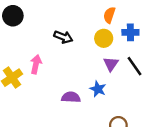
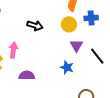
black line: (134, 66) -> (97, 56), moved
purple semicircle: (71, 97) -> (27, 75), moved

